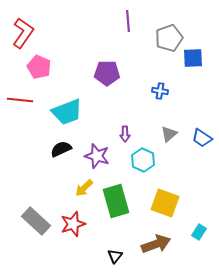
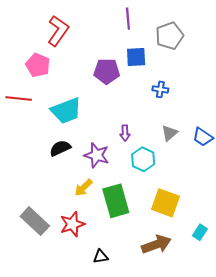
red L-shape: (23, 33) -> (58, 31), moved
blue square: (193, 58) -> (136, 57), moved
black triangle: (115, 256) -> (101, 257), moved, turned 42

